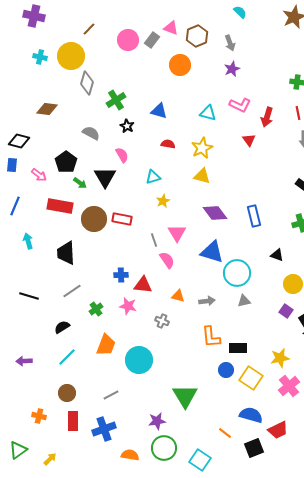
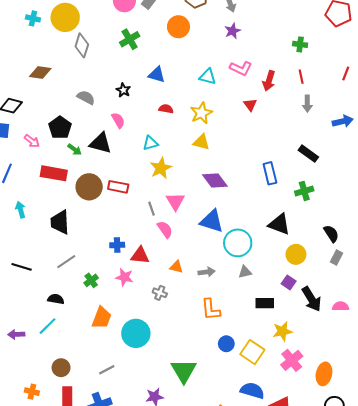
green cross: (116, 100) -> (130, 39), moved
black triangle: (105, 177) -> (101, 143), turned -45
yellow star: (163, 201) -> (161, 168), size x1.5
blue rectangle: (254, 216) -> (270, 173), moved
black triangle: (277, 255) -> (279, 224), size x1.6
black semicircle: (62, 327) -> (56, 299), turned 42
black rectangle: (238, 348) -> (265, 303), moved
cyan line: (67, 357) -> (48, 326), moved

